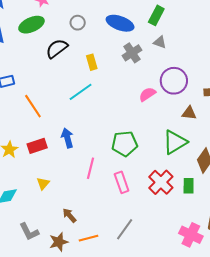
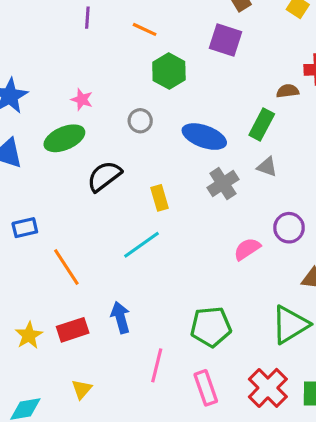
gray circle: (78, 23) -> (140, 121), moved
purple circle: (174, 81) -> (289, 228), size x0.7

